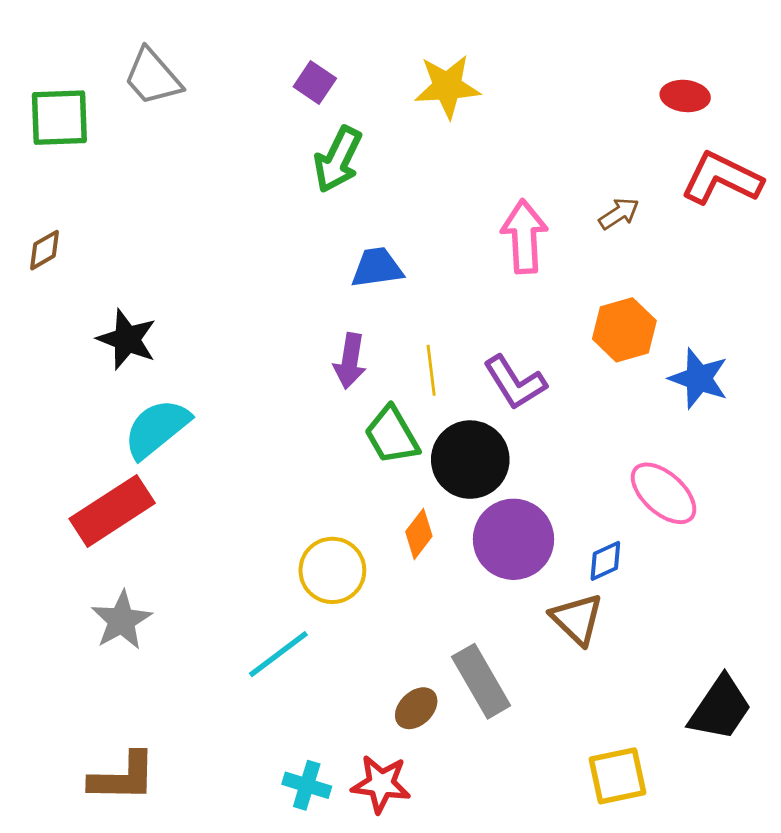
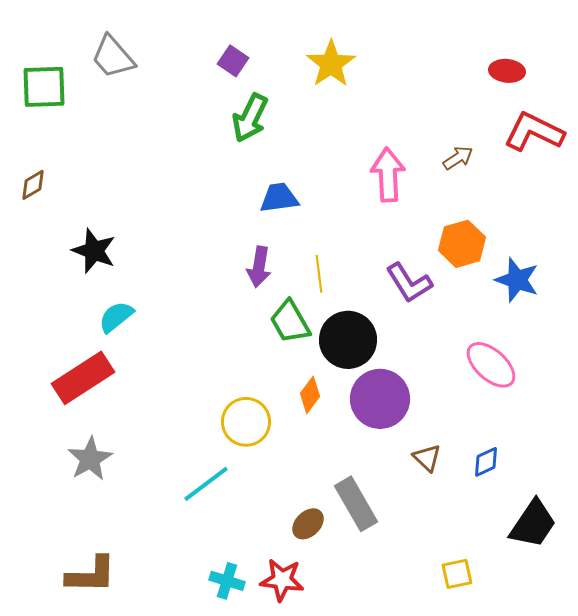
yellow star: (447, 87) -> (331, 64), turned -30
purple L-shape: (515, 383) -> (409, 283), moved
cyan semicircle: (157, 428) -> (116, 317), size x0.7
blue diamond: (605, 561) -> (486, 462), moved
brown triangle: (577, 619) -> (427, 458), size x0.7
yellow square: (618, 776) -> (457, 574), size x0.7

